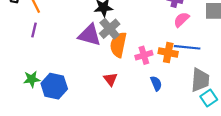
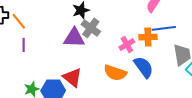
orange semicircle: (118, 45) -> (115, 73), moved, turned -70
red triangle: (110, 79) -> (72, 78), moved, size x1.5
blue semicircle: (156, 83) -> (144, 67), size x1.6

